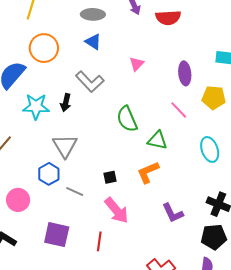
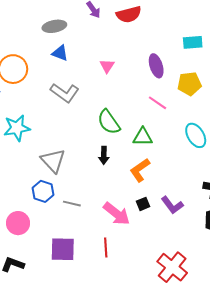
black arrow: (66, 103) -> (104, 155), moved
black square: (110, 177) -> (143, 204), moved

